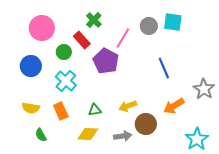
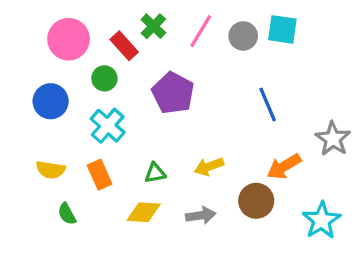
pink line: (123, 38) -> (201, 31), moved
red rectangle: (82, 40) -> (124, 46), moved
brown circle: (146, 124) -> (256, 201), moved

